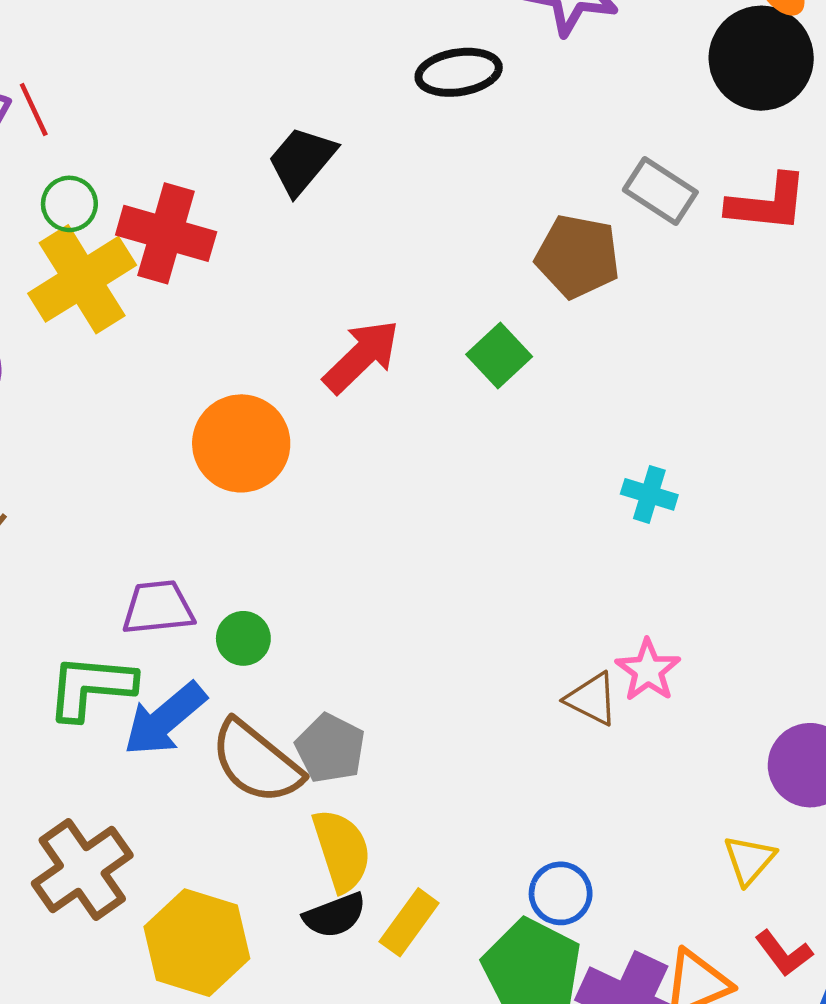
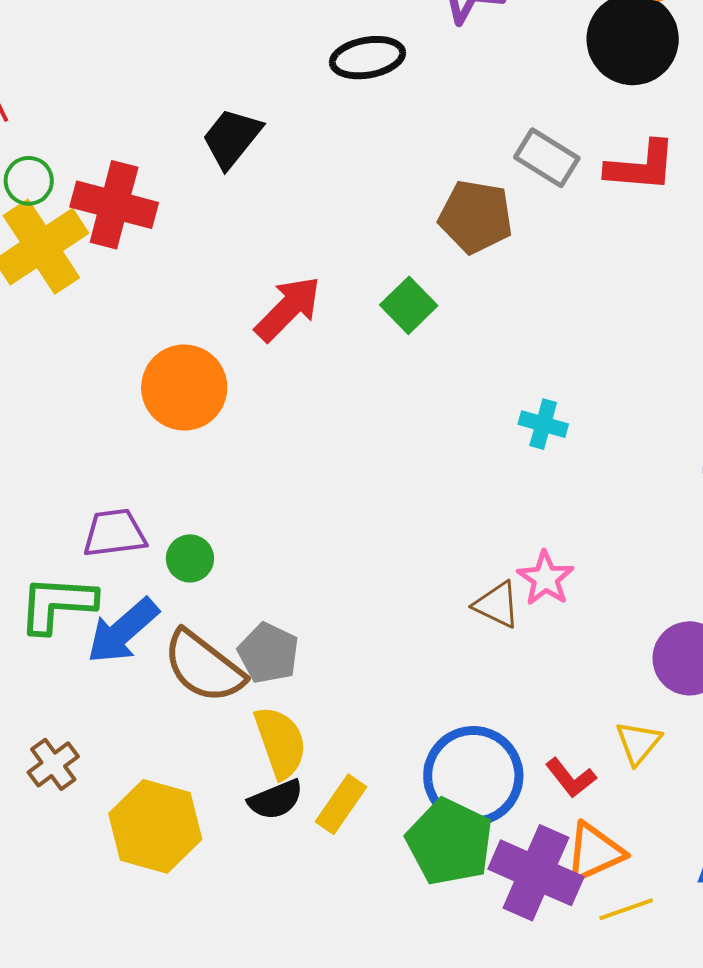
brown cross: (82, 869) -> (53, 764), size x0.6
blue circle: (561, 893) -> (473, 776), size x1.8
red L-shape: (784, 953) -> (571, 778), moved

